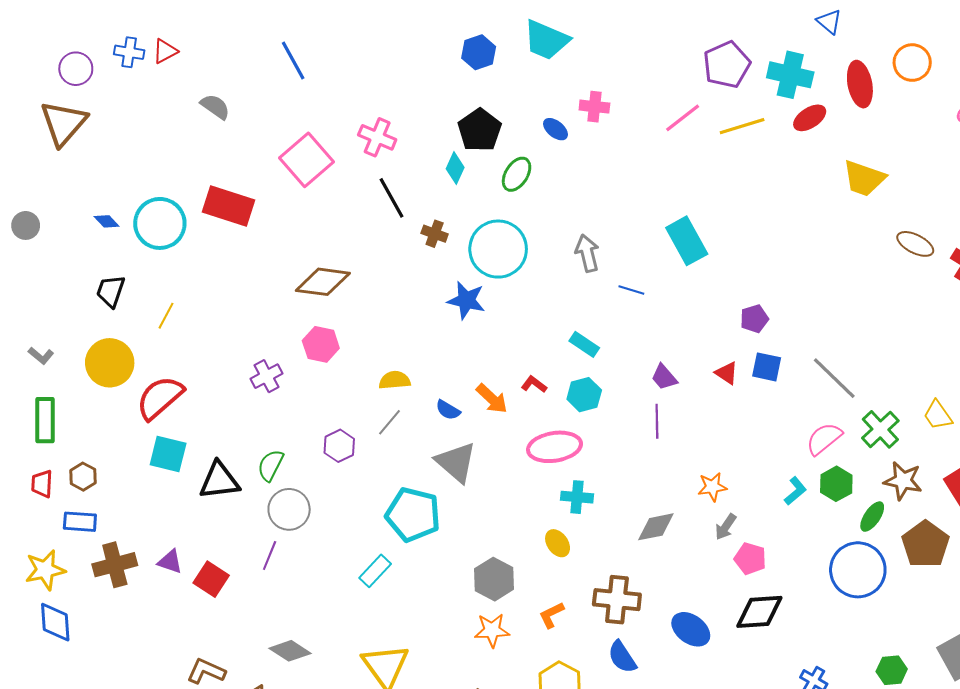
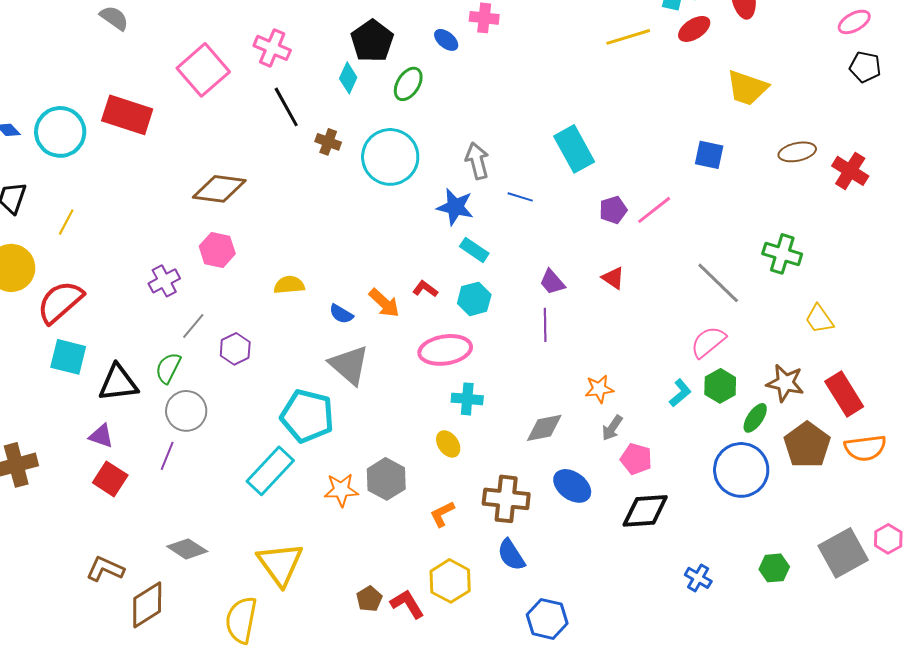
pink line: (683, 118) -> (654, 210), moved
brown ellipse: (915, 244) -> (797, 152), turned -39
blue star: (466, 300) -> (455, 207), moved
purple pentagon: (754, 319) -> (613, 210), moved
blue square: (767, 367) -> (709, 155), moved
gray line: (389, 422) -> (193, 326), moved
green cross: (880, 429) -> (782, 254), moved, turned -30
purple triangle: (170, 562) -> (101, 436), moved
cyan rectangle: (375, 571) -> (270, 471), size x1.5
blue ellipse: (691, 629) -> (572, 486), moved
orange star: (492, 630) -> (341, 490), moved

